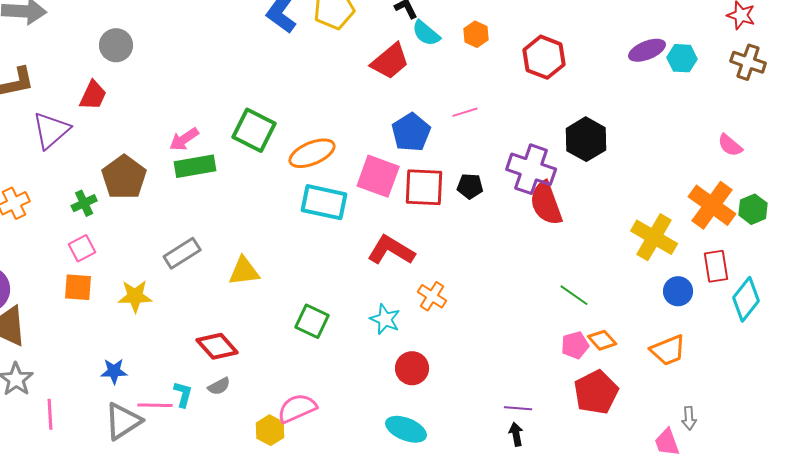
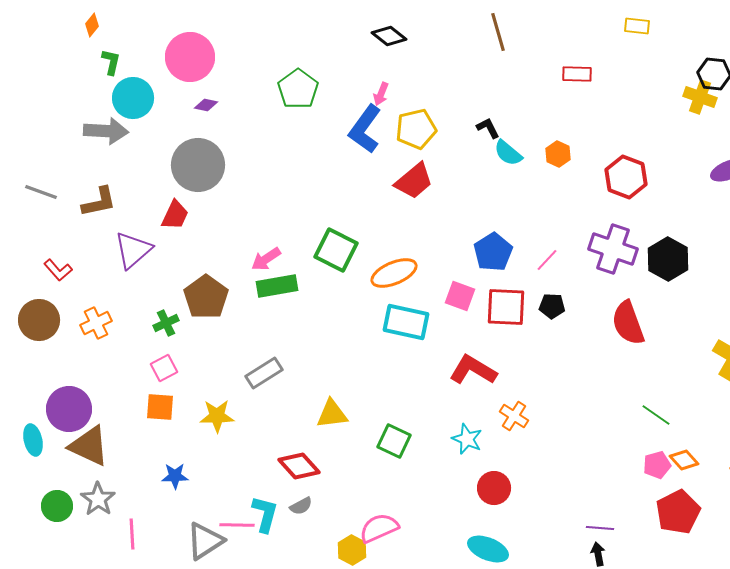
gray circle: (116, 45) -> (198, 165), size x1.6
red trapezoid: (390, 61) -> (414, 181), moved
pink line: (465, 112) -> (547, 260), moved, turned -30
purple cross: (531, 169) -> (613, 249), moved
pink square: (378, 176) -> (460, 296), size x0.7
yellow triangle: (244, 271) -> (332, 414), moved
blue star: (114, 371) -> (175, 476), moved
cyan L-shape: (183, 394) -> (265, 514), size x1.4

